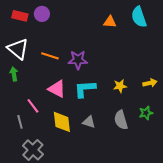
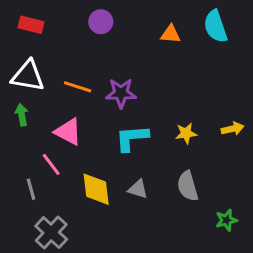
purple circle: (42, 14) -> (101, 22), moved
white triangle: (18, 49) -> (28, 76), turned -30
pink triangle: (57, 89) -> (68, 132), moved
green star: (146, 113) -> (226, 220), moved

